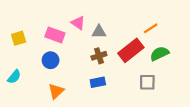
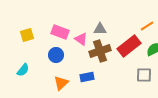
pink triangle: (78, 23) -> (81, 39), moved
brown cross: (99, 56) -> (100, 51), size x1.5
blue rectangle: (98, 82) -> (87, 77), moved

